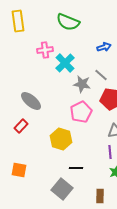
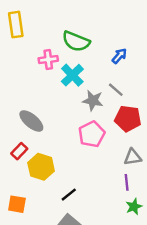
green semicircle: (68, 22) -> (76, 41), moved
blue arrow: (104, 47) -> (119, 56), turned -32
yellow hexagon: (61, 139) -> (41, 167), moved
black line: (76, 168) -> (69, 195), moved, turned -40

